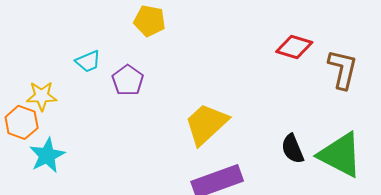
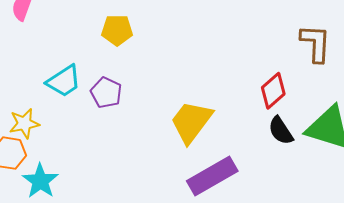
red diamond: (294, 47) -> (273, 91), moved, turned -48
cyan trapezoid: (88, 61) -> (64, 81), size x1.4

